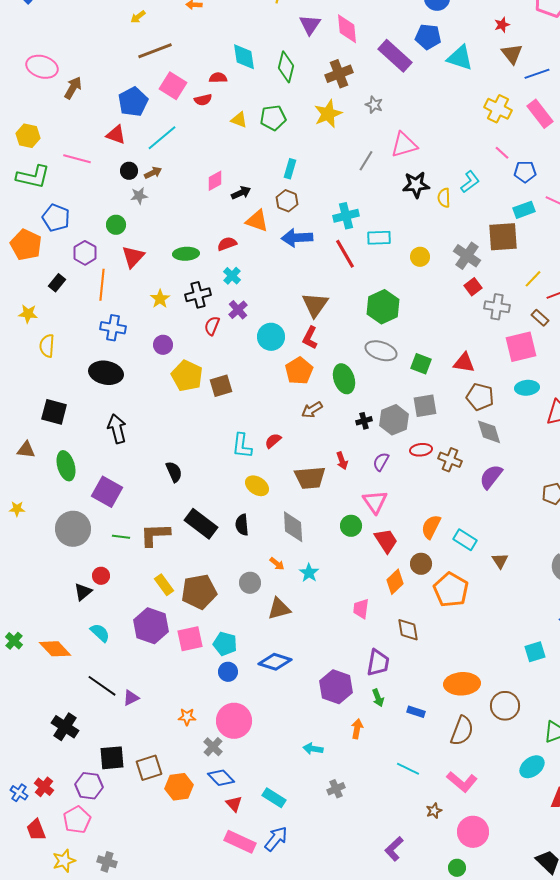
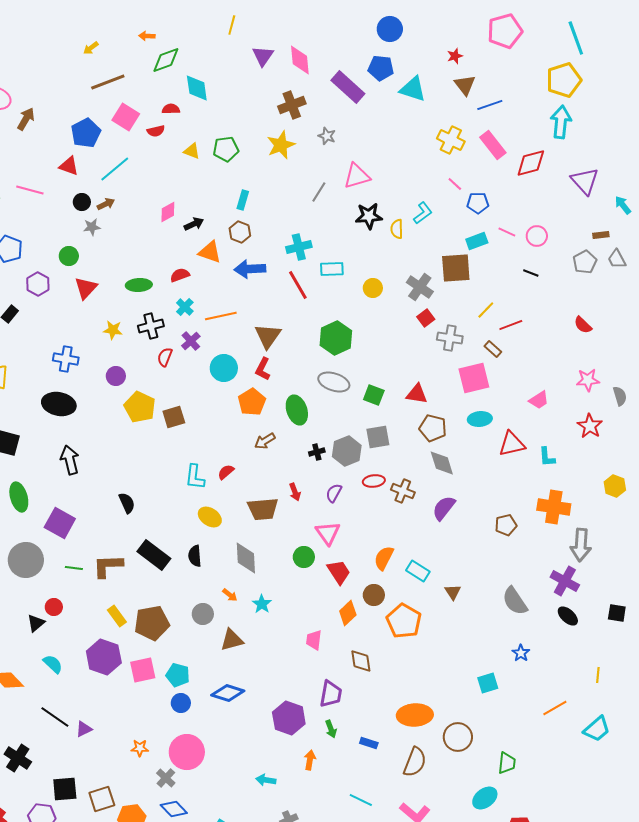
green diamond: (286, 67) -> (166, 60), moved, turned 56
orange line: (102, 285) -> (221, 316), moved, turned 72
yellow star: (160, 299) -> (113, 330), turned -30

